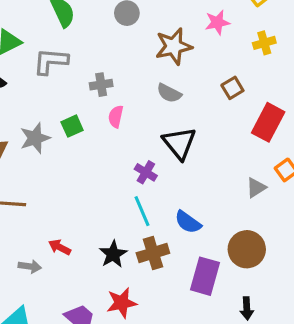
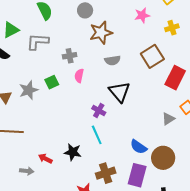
brown star: (174, 46) -> (101, 33), moved
brown square: (232, 88) -> (152, 56), size x1.6
gray semicircle: (169, 93) -> (113, 60), turned -35
blue semicircle: (188, 222) -> (139, 147), moved
brown cross: (153, 253) -> (106, 173), moved
black star: (113, 254) -> (73, 152), moved, turned -30

